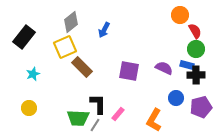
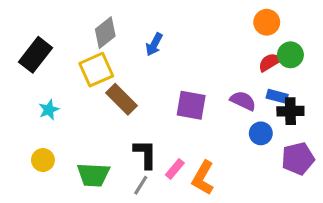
red semicircle: (195, 31) -> (270, 62), moved, turned -91
green circle: (196, 49) -> (290, 55), moved
blue circle: (176, 98) -> (261, 133), moved
green trapezoid: (78, 118) -> (93, 175), moved
orange L-shape: (154, 120) -> (203, 178), moved

